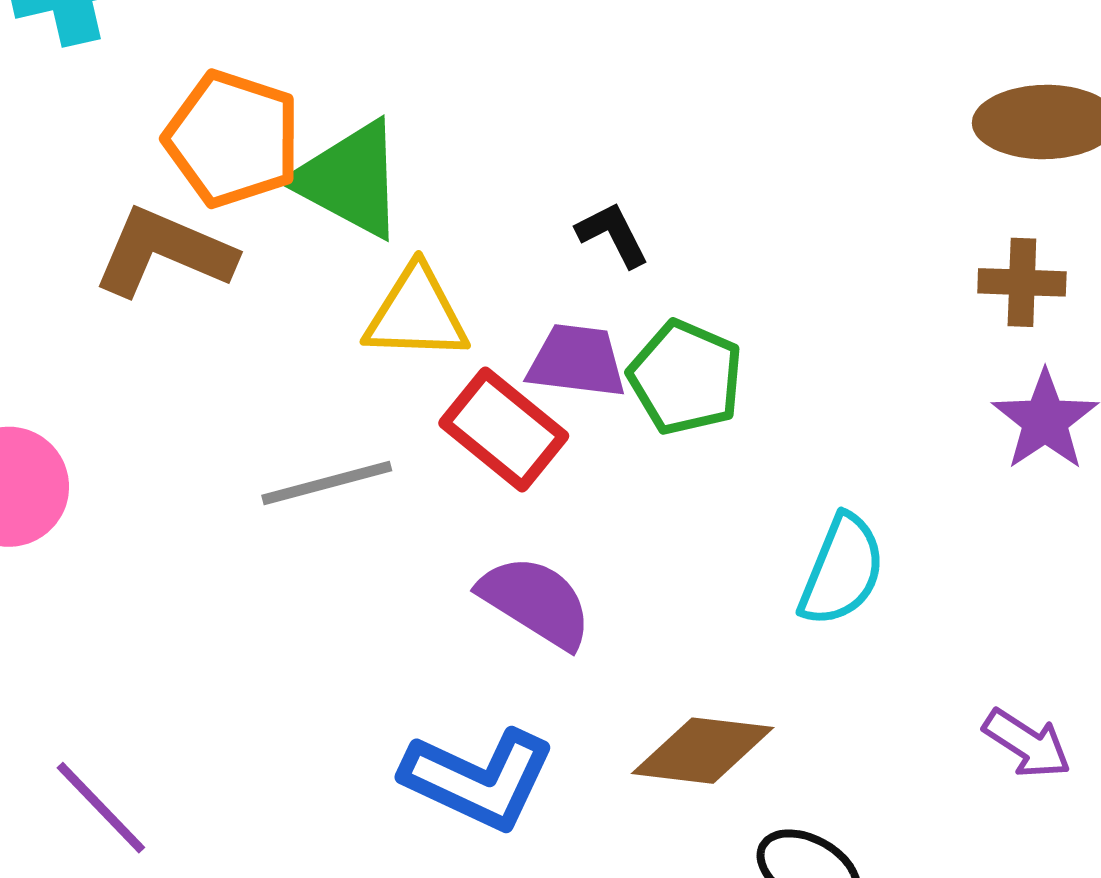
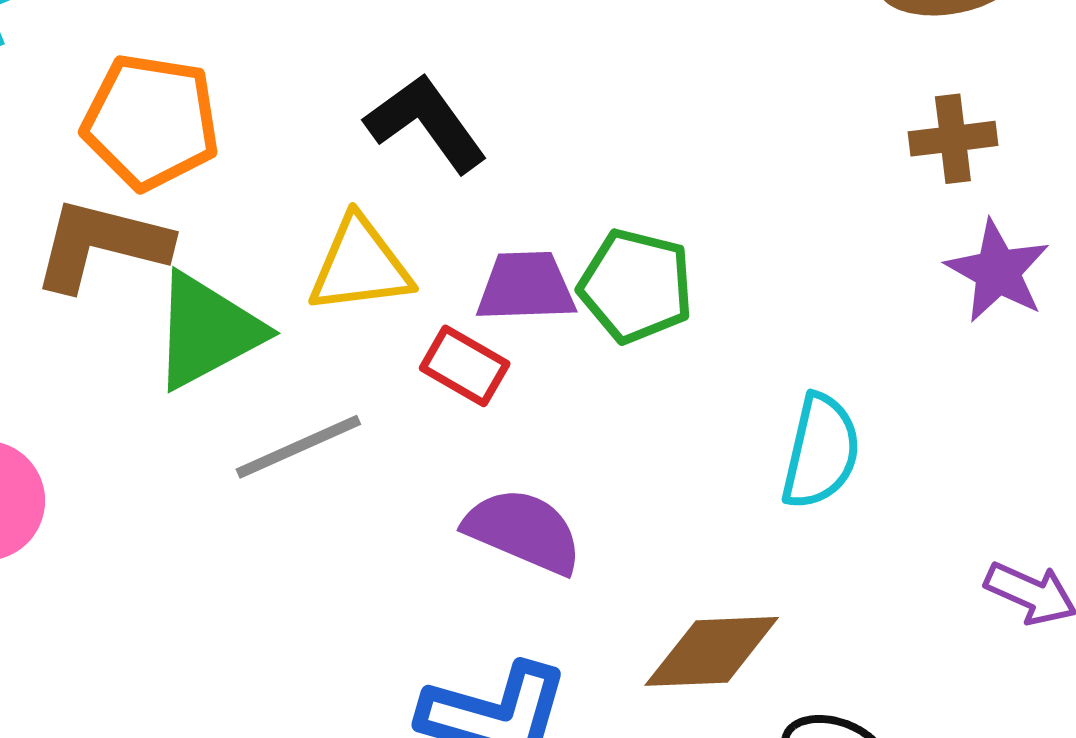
green triangle: (349, 179) -> (207, 331), moved, turned -47
black L-shape: (613, 234) -> (426, 123), moved, size x1.6
red rectangle: (504, 429) -> (465, 366), size x0.7

